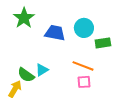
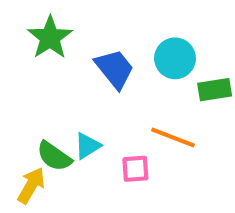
blue trapezoid: (55, 33) -> (115, 69), turned 40
pink square: (84, 82) -> (135, 169), moved

